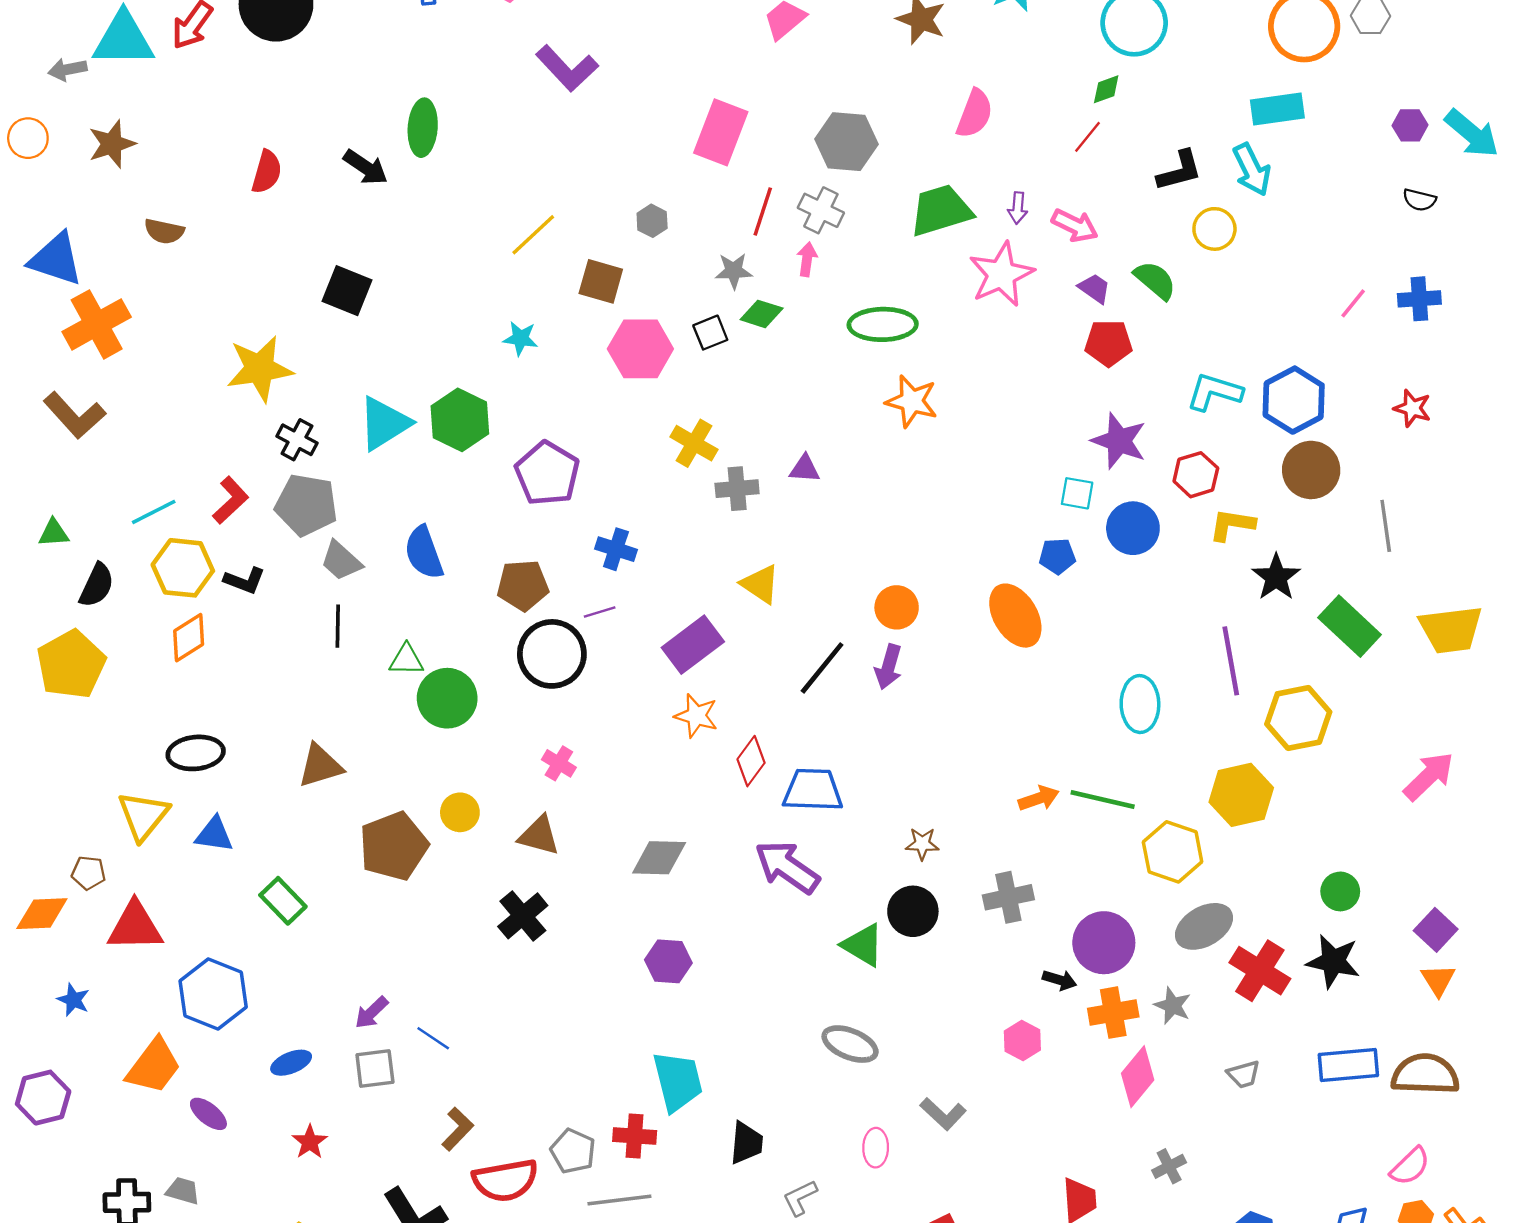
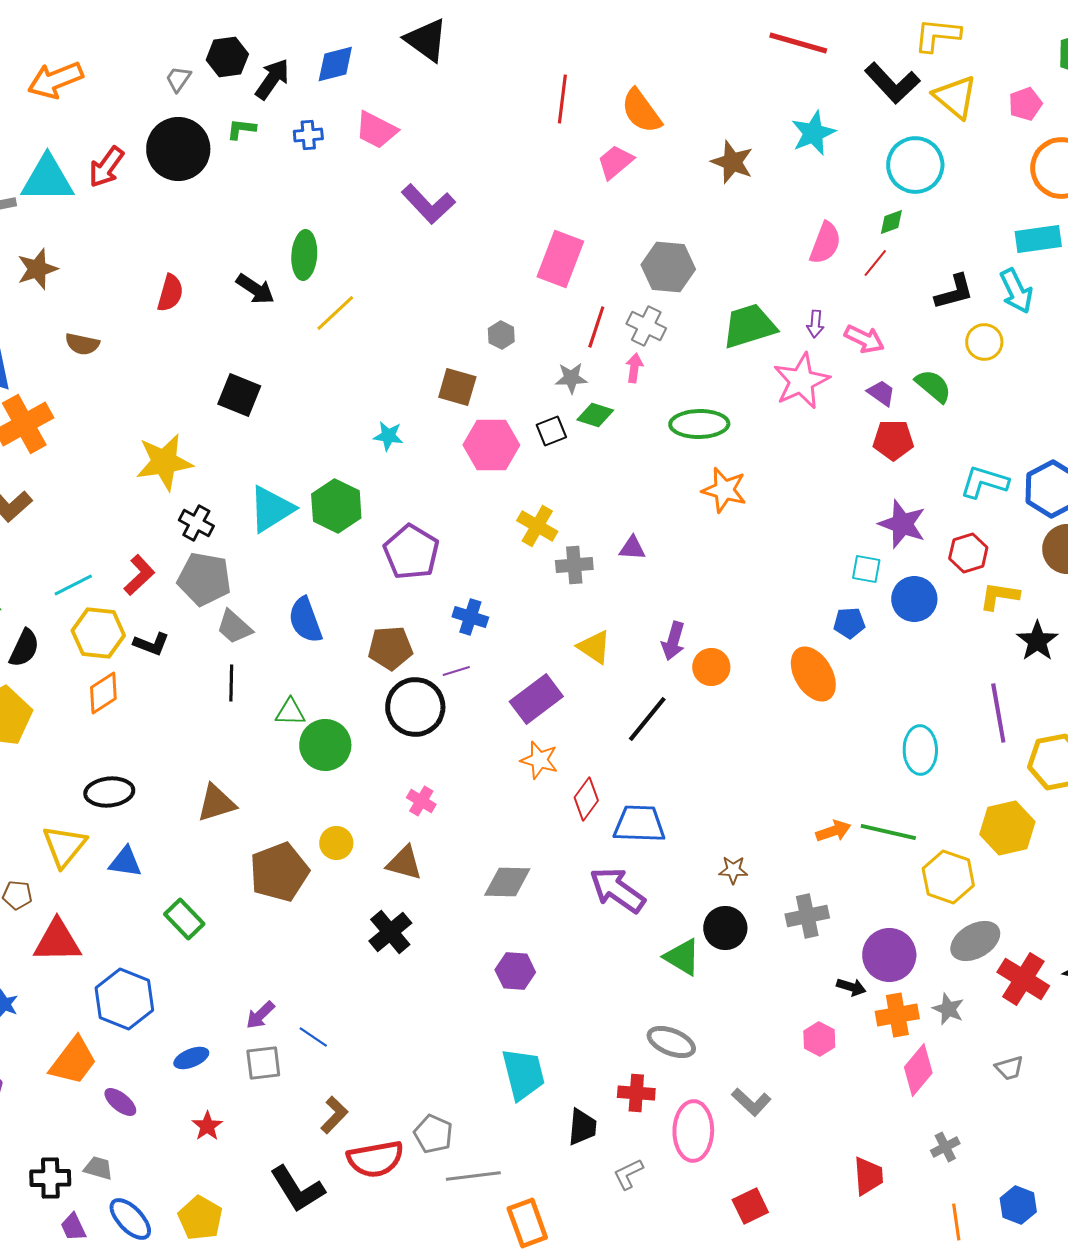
pink semicircle: (975, 114) -> (825, 243), moved
yellow line: (533, 235) -> (335, 313), moved
purple arrow: (888, 667) -> (673, 641), moved
red cross: (635, 1136) -> (636, 1093), moved
pink ellipse: (876, 1148) -> (693, 1131), size x1.8

